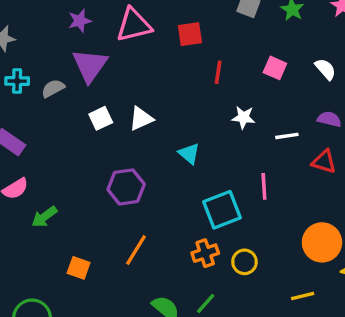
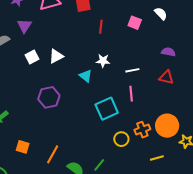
purple triangle: (90, 65) -> (24, 26), size x0.7
white semicircle: (325, 69) -> (161, 14), moved
white star: (243, 117) -> (103, 61), moved
white line: (287, 136) -> (132, 70), moved
orange line: (136, 250) -> (53, 154), moved
orange cross: (205, 253) -> (142, 130), moved

